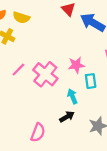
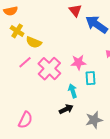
yellow semicircle: (21, 18) -> (34, 42), moved
pink semicircle: (38, 132) -> (25, 120), moved

